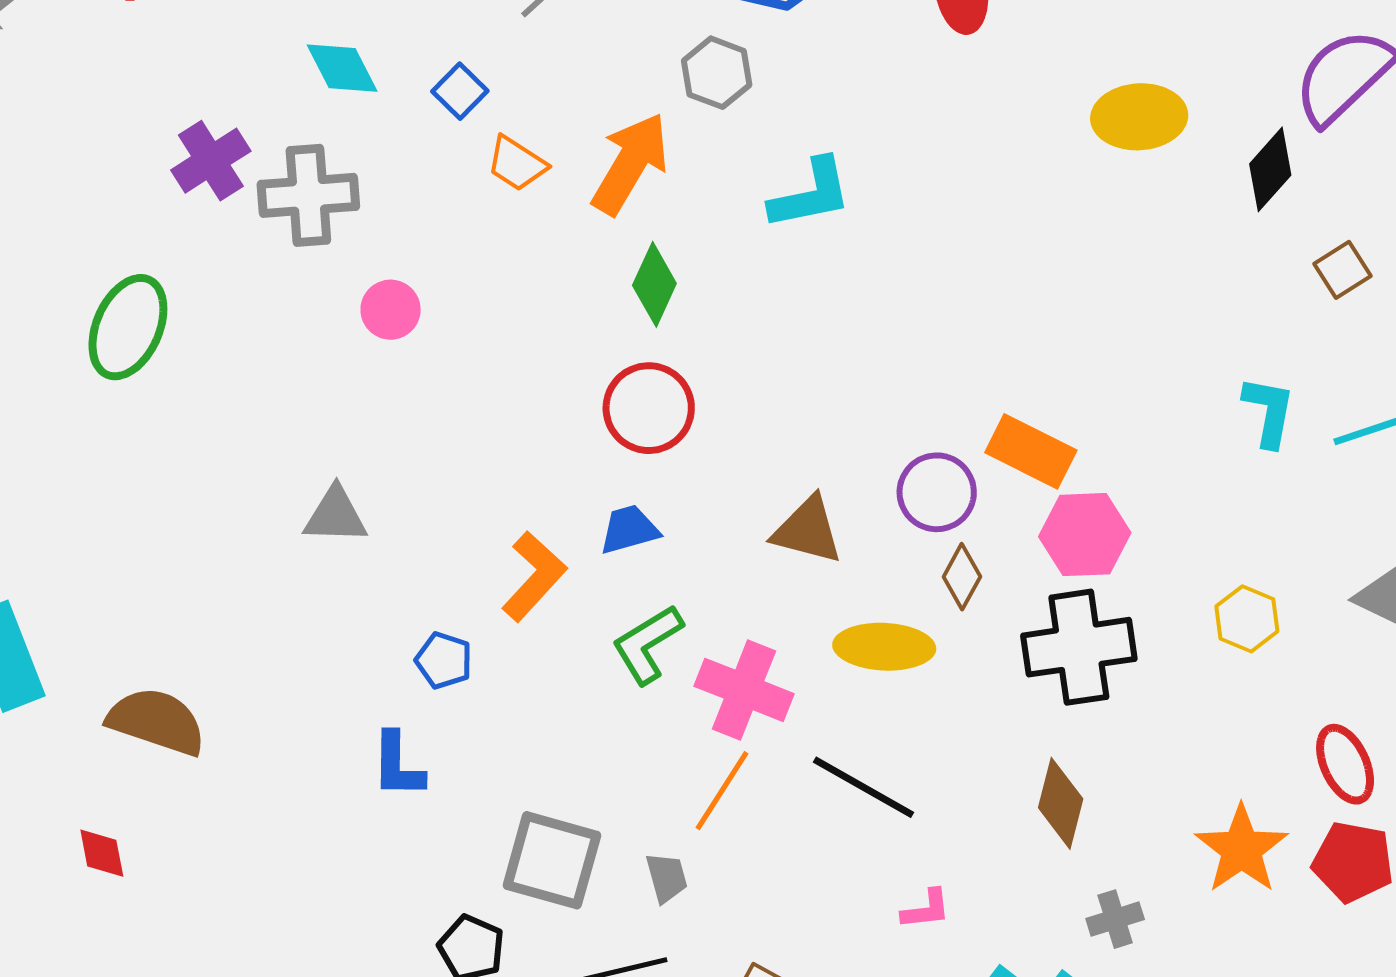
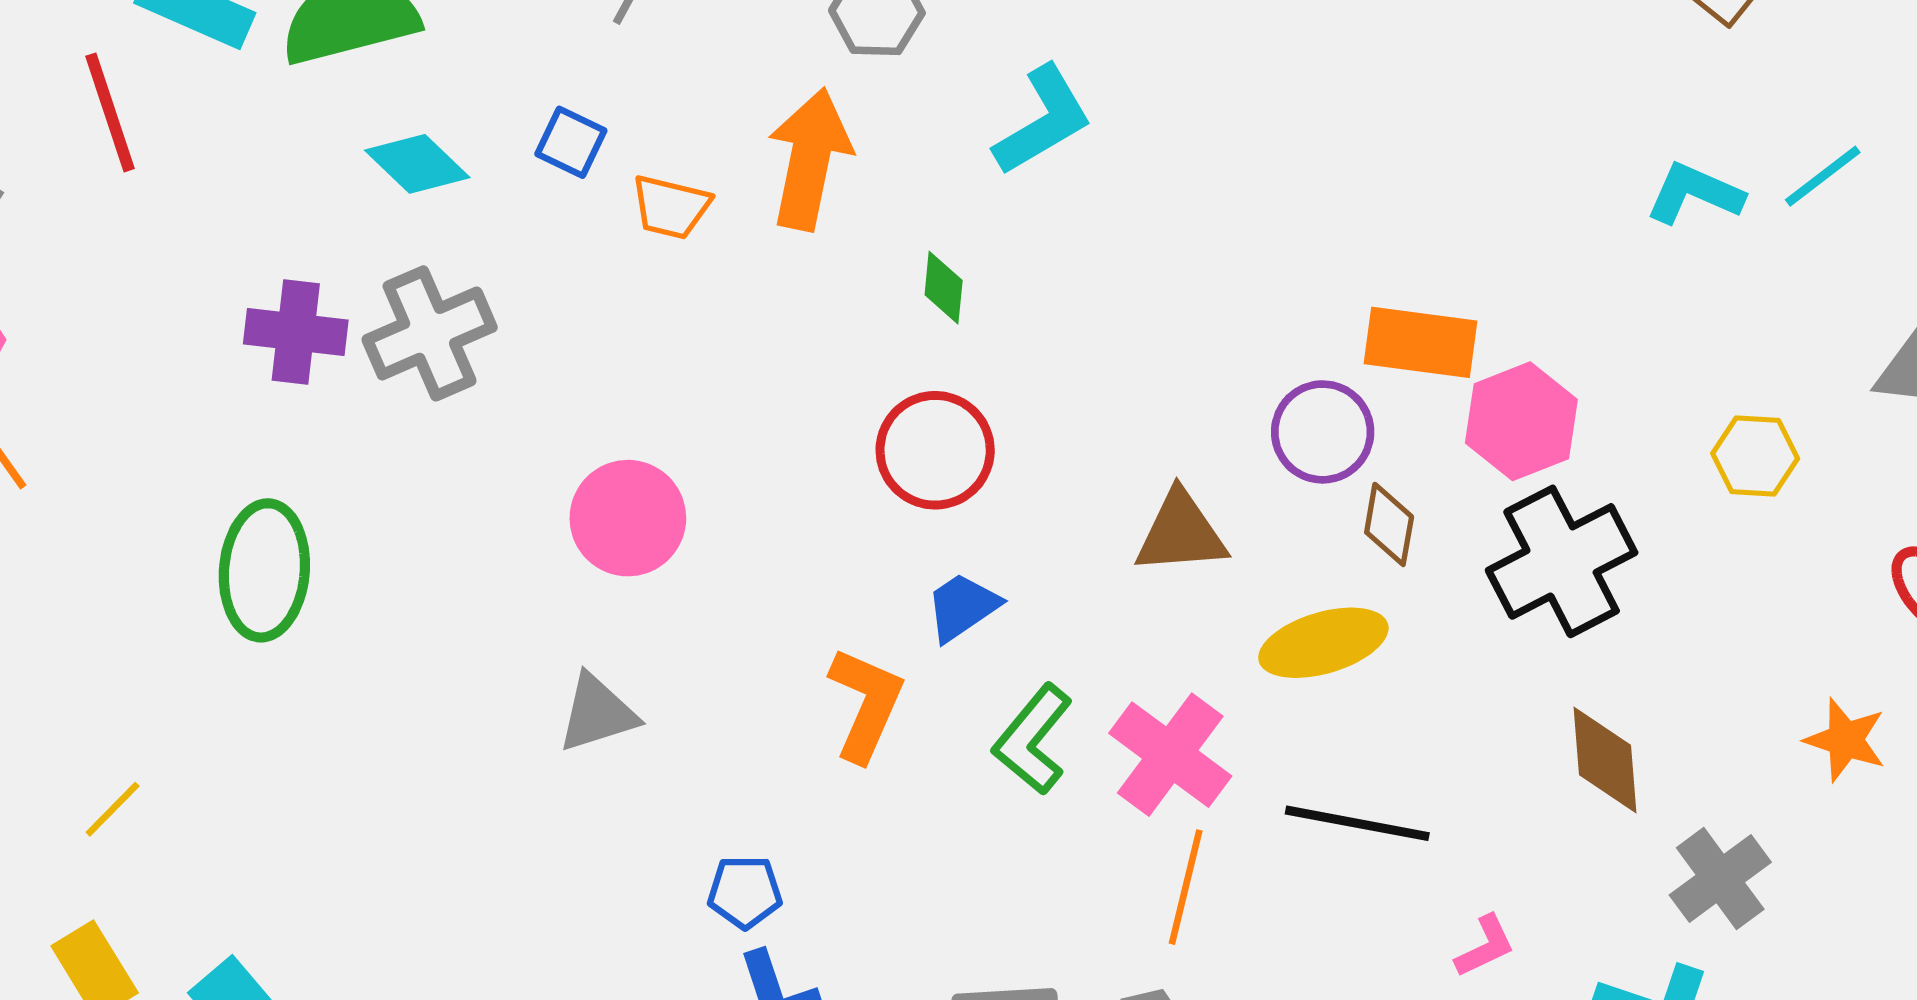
purple cross: (211, 161) -> (296, 332), turned -32
green diamond: (654, 284) -> (944, 288), moved, size x0.7
pink circle: (391, 310) -> (628, 518), moved, size x1.5
cyan L-shape: (1269, 412) -> (1695, 193), turned -58
blue pentagon: (444, 660) -> (745, 892), moved
pink cross: (744, 690) -> (1170, 755), turned 34
orange star: (1241, 849) -> (1845, 740), size x0.7
gray cross: (1115, 919) -> (1720, 879), size x1.4

